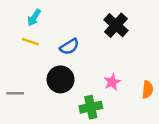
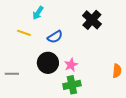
cyan arrow: (34, 18) -> (38, 13), moved
pink star: (112, 82) -> (71, 65), moved

